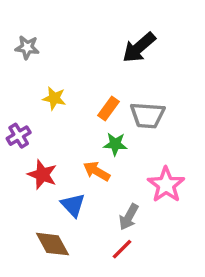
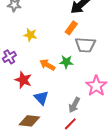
orange rectangle: (108, 108) -> (71, 28), moved
orange arrow: (97, 171) -> (47, 65), moved
brown diamond: (53, 244) -> (29, 121), turned -55

